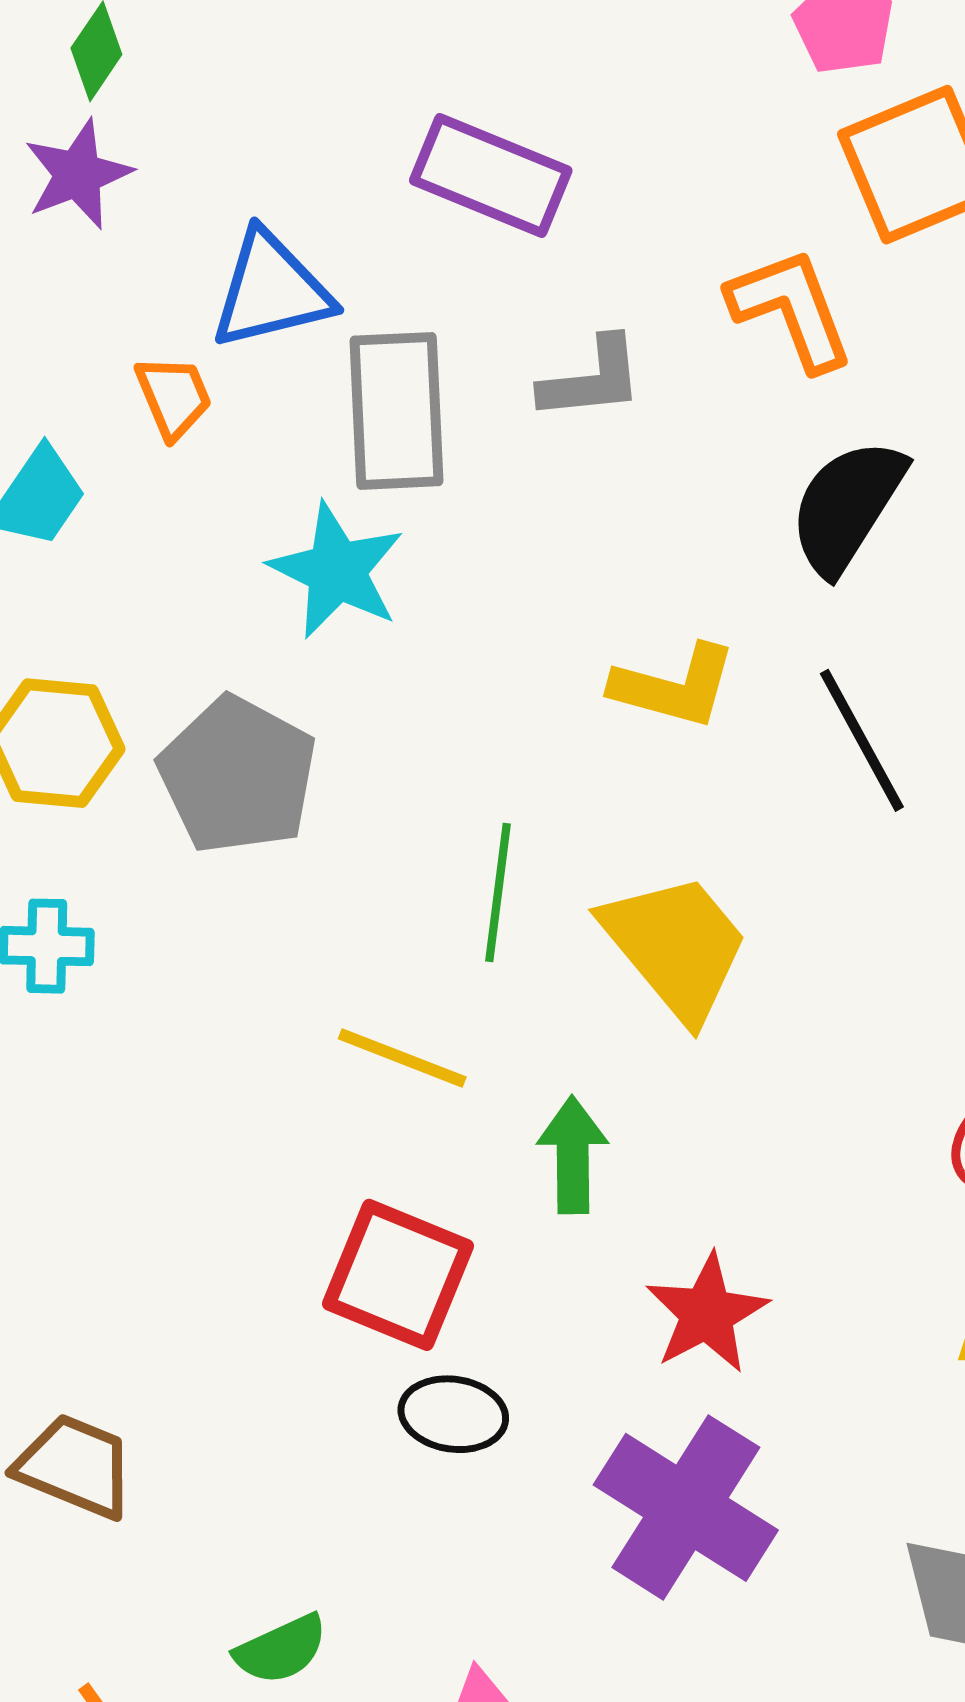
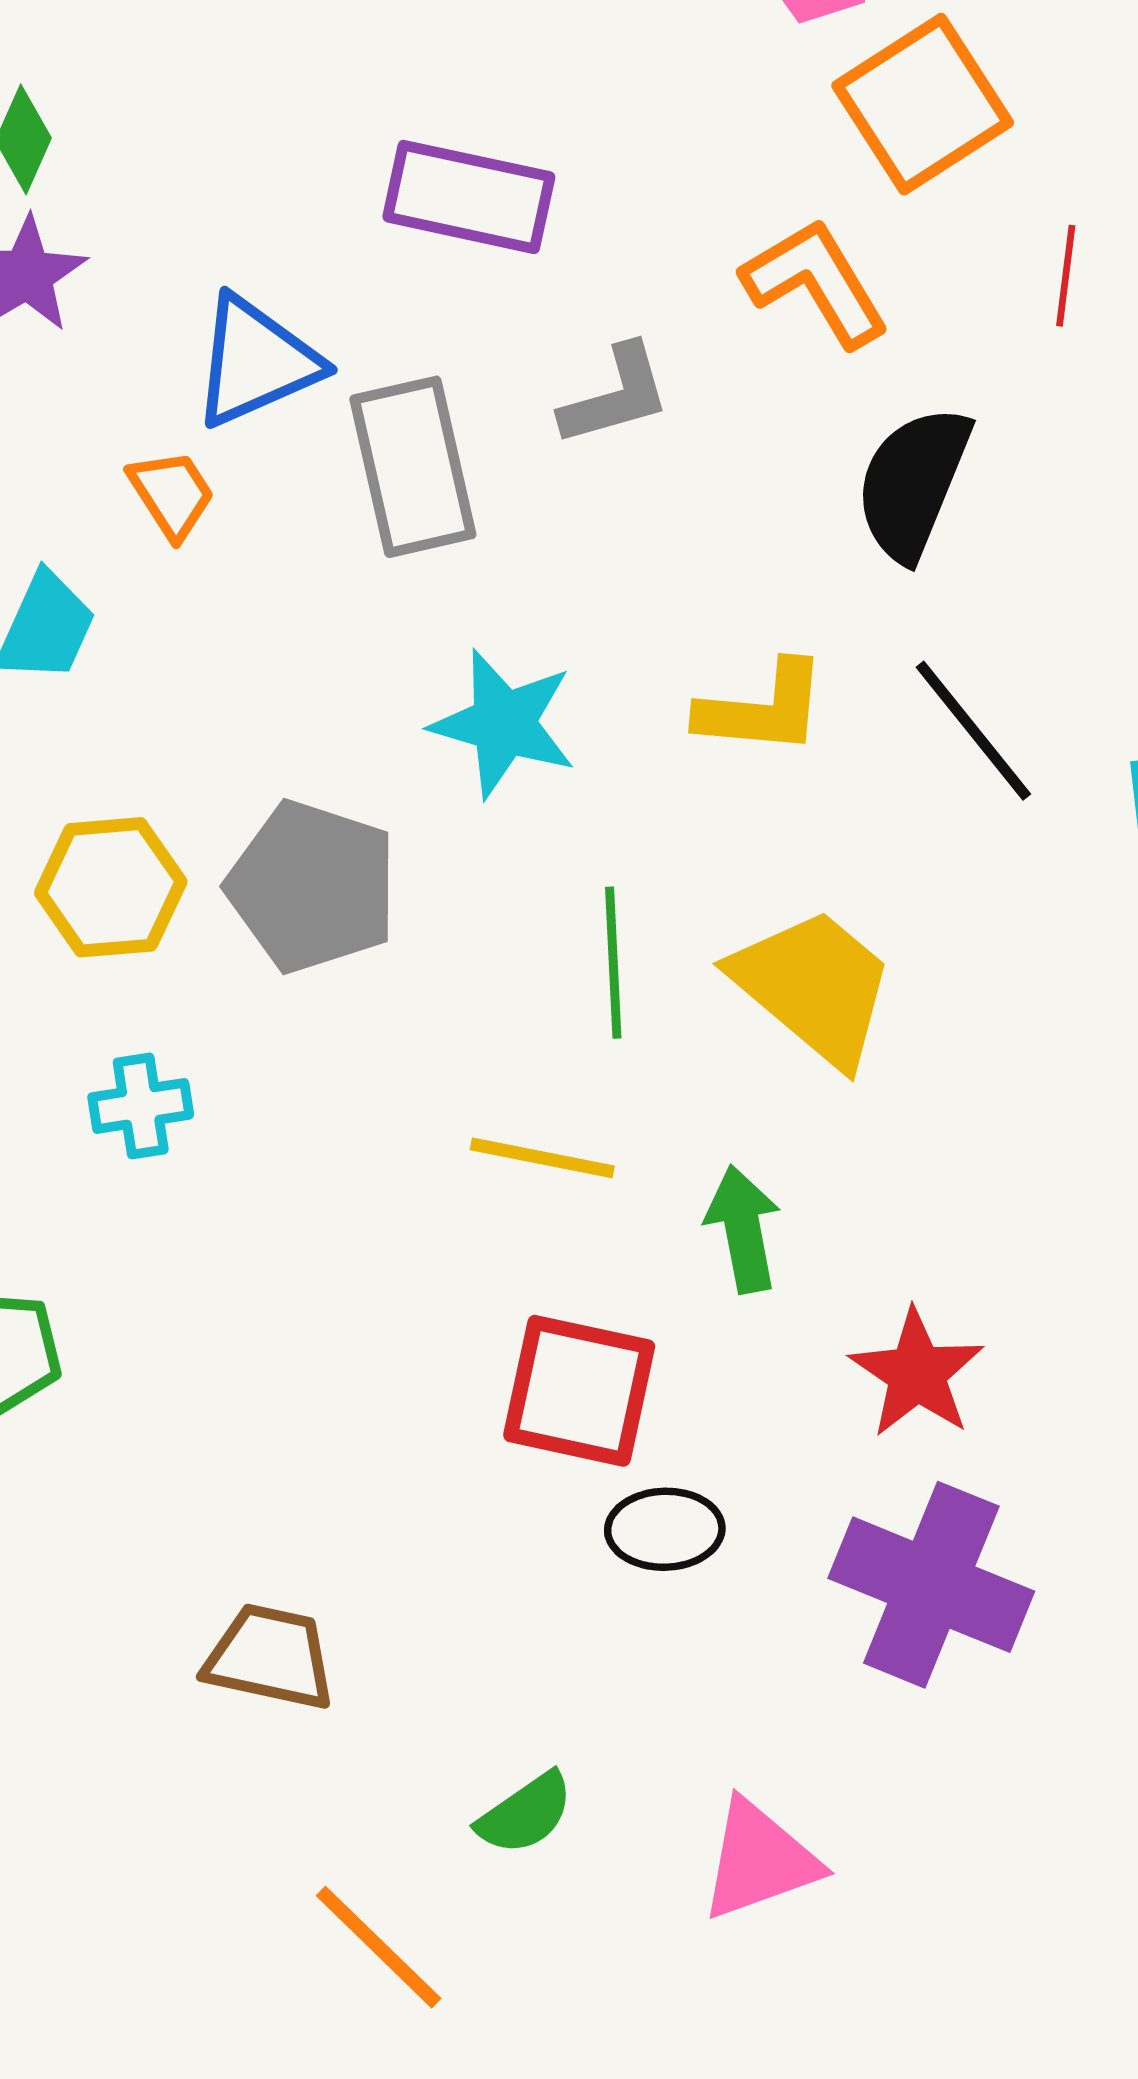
cyan star: (337, 571) -> (504, 724), moved

